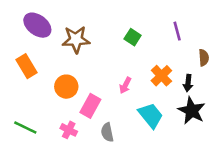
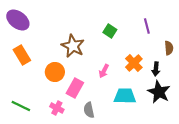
purple ellipse: (37, 25) -> (18, 20), moved
brown star: (76, 40) -> (73, 46), moved, turned 30
cyan trapezoid: (151, 115) -> (125, 96), turned -50

